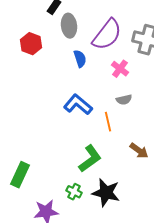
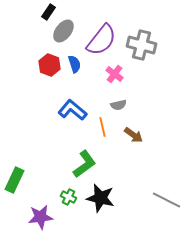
gray ellipse: (69, 26) -> (63, 31), turned 45
red hexagon: (31, 44) -> (49, 65), moved
brown arrow: (139, 151) -> (133, 135), moved

